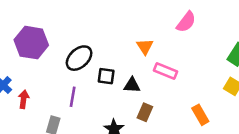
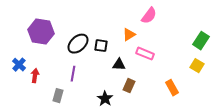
pink semicircle: (186, 22) -> (149, 16), moved
orange triangle: (145, 46) -> (129, 35), turned 32
black square: (106, 76) -> (101, 46), moved

